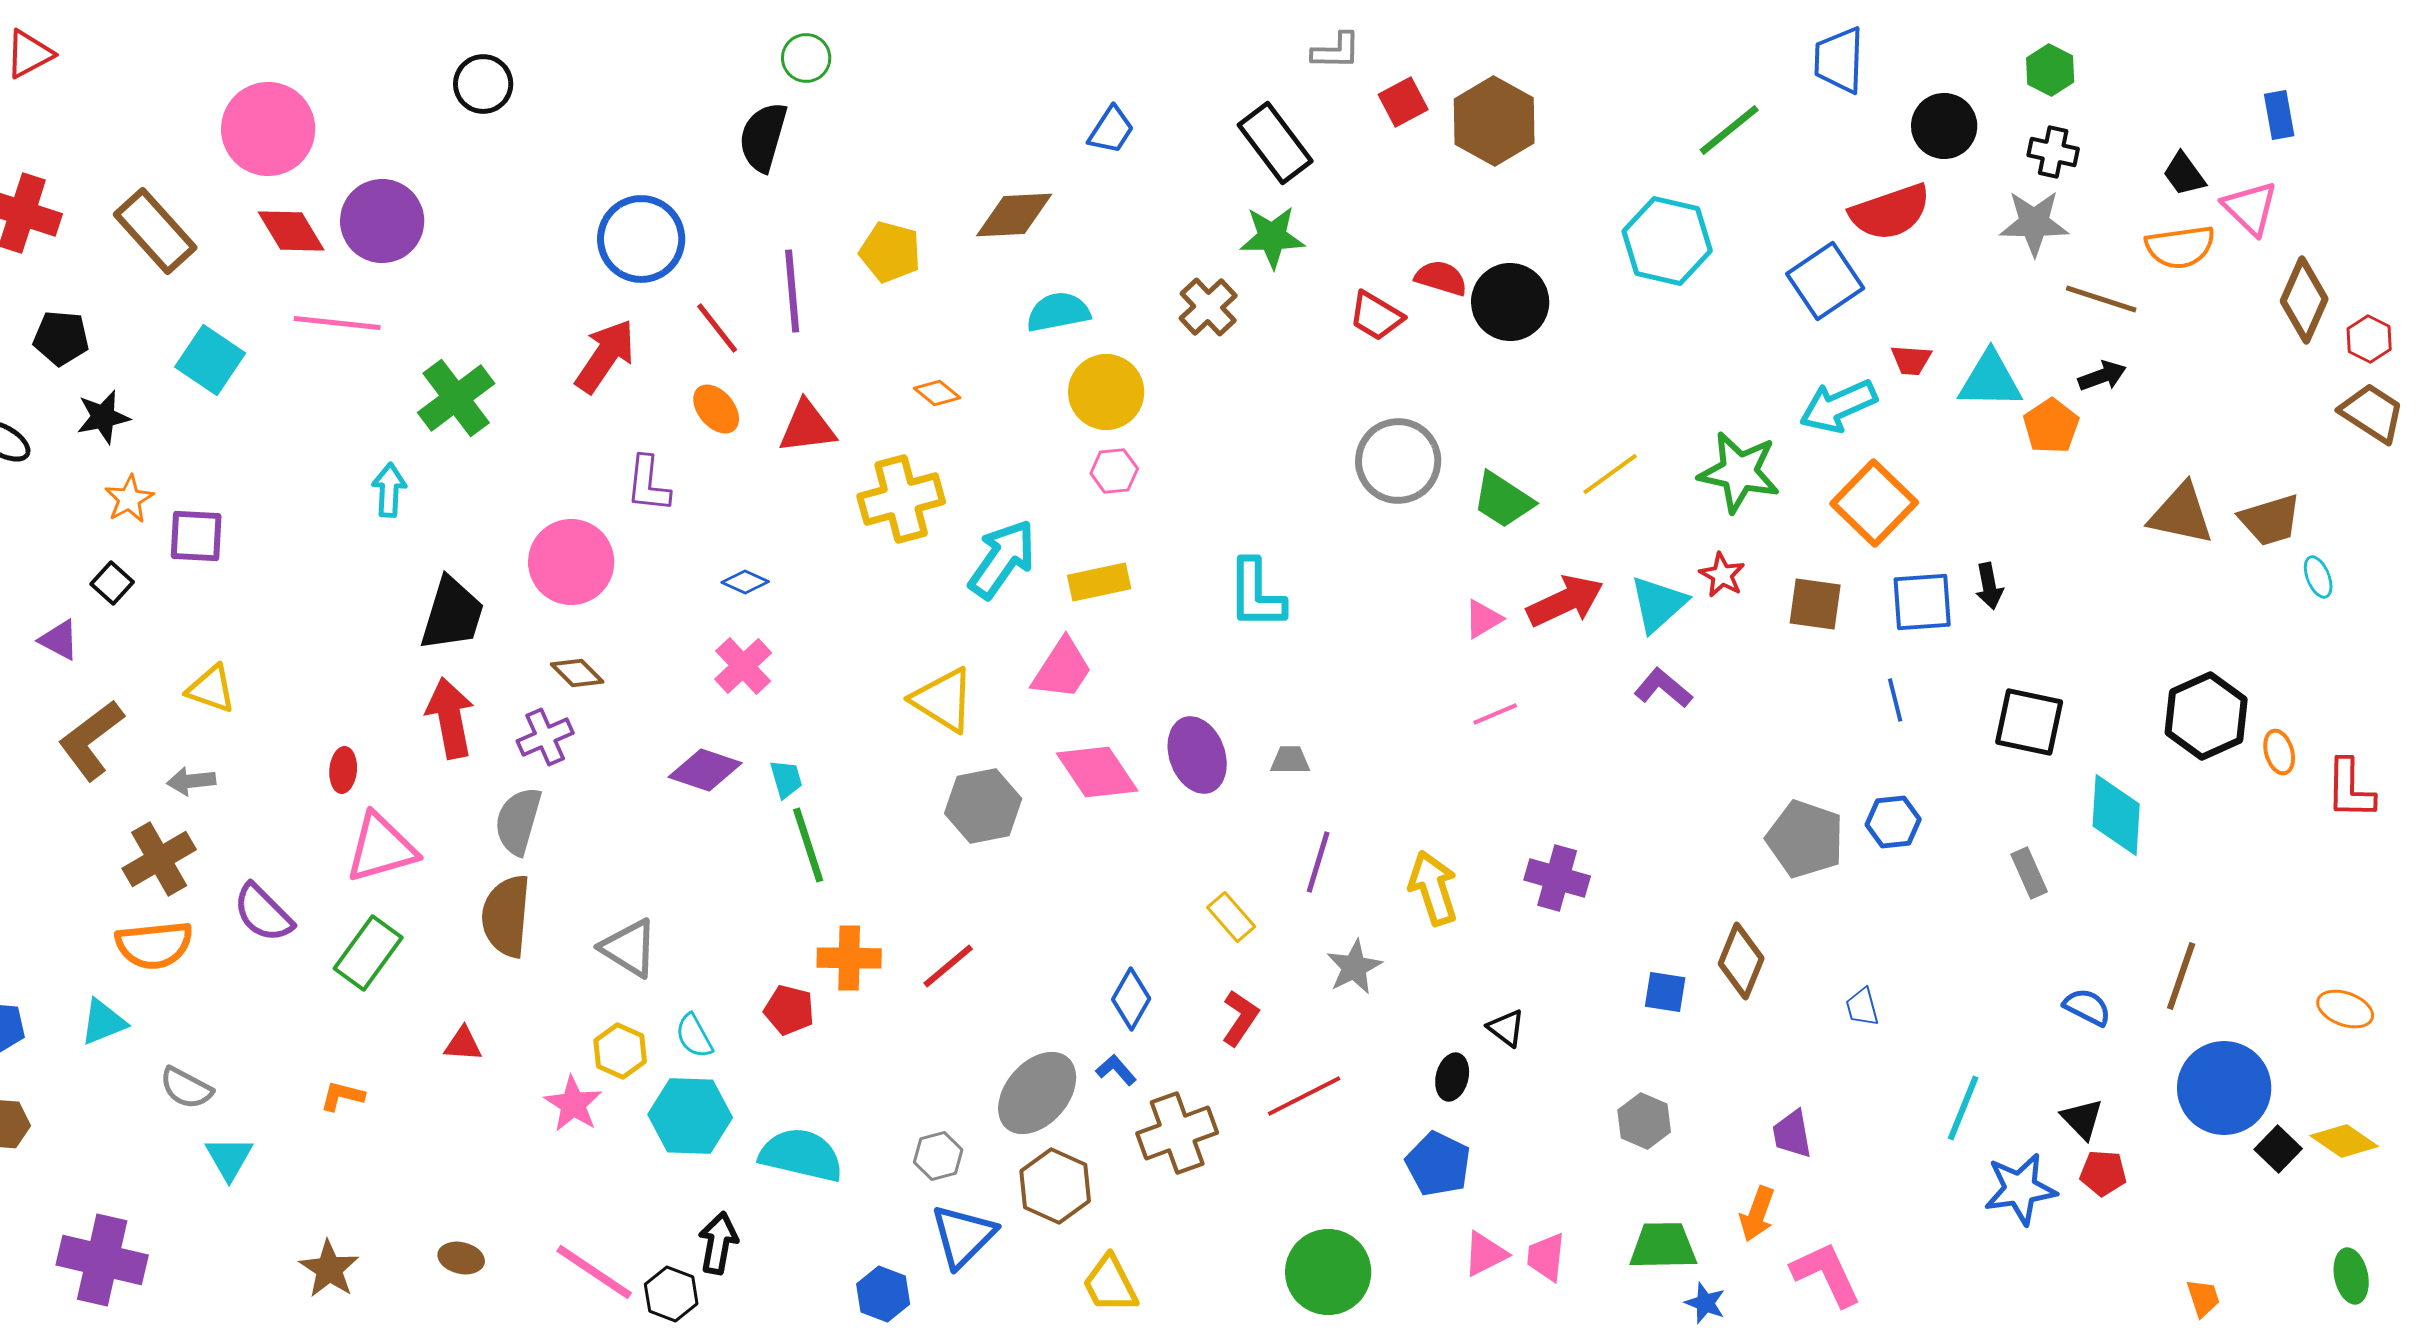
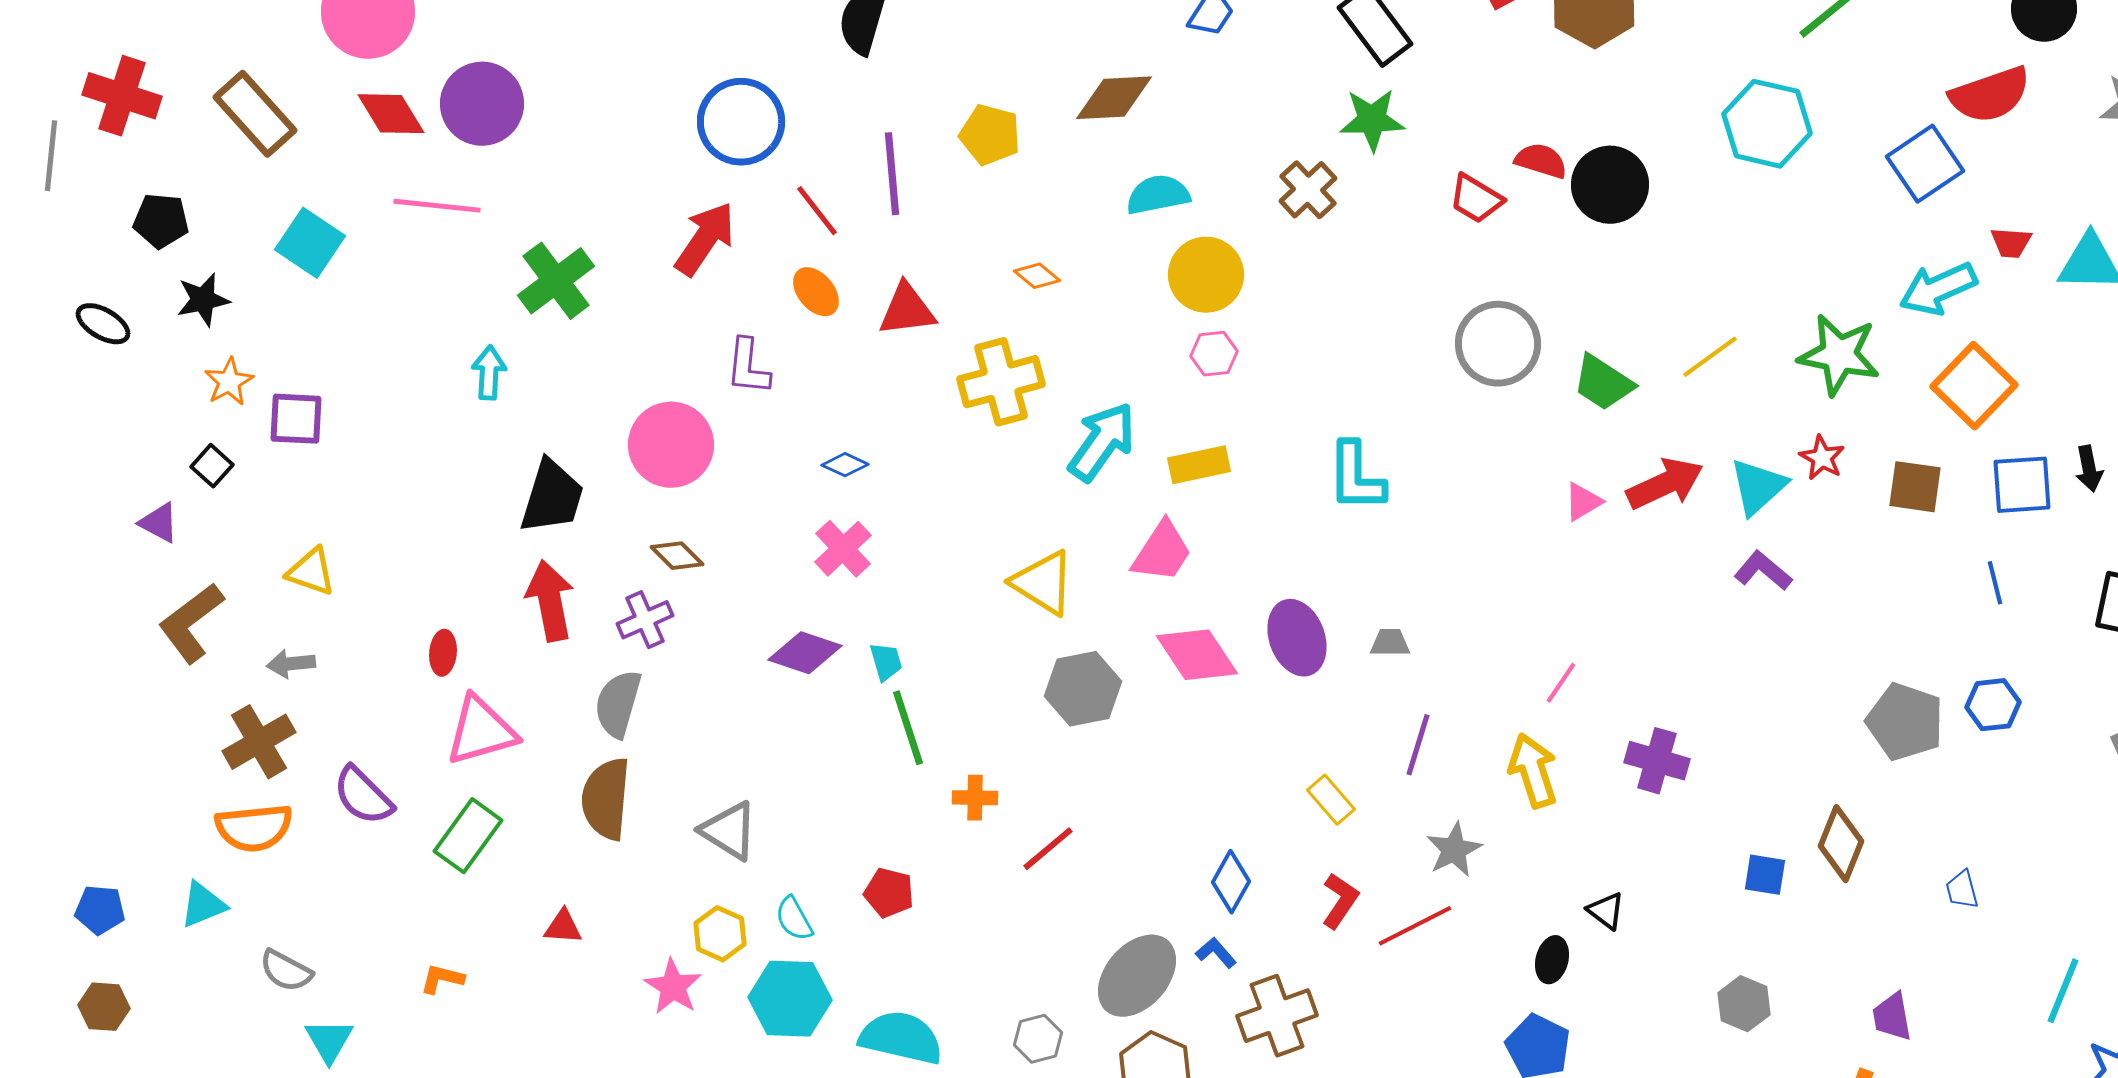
pink line: (1495, 714) -> (1561, 683), moved, turned -33
orange cross: (849, 958) -> (975, 798), moved, size x0.7
red line: (1304, 1096) -> (1415, 926), moved

